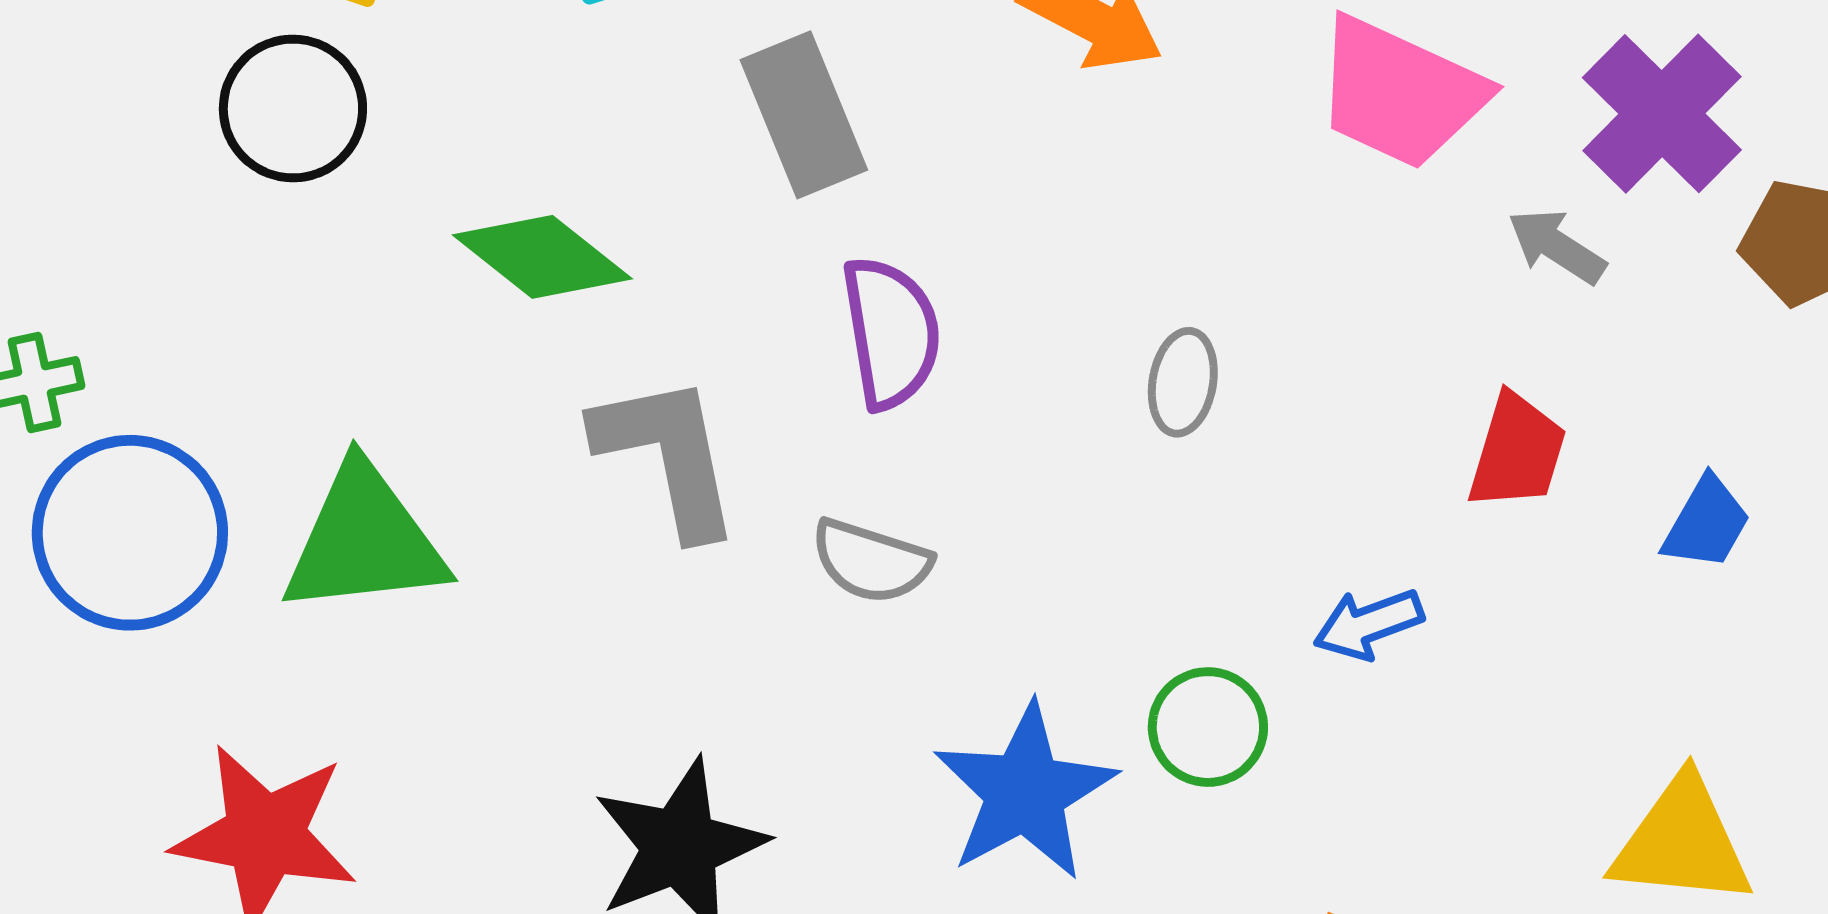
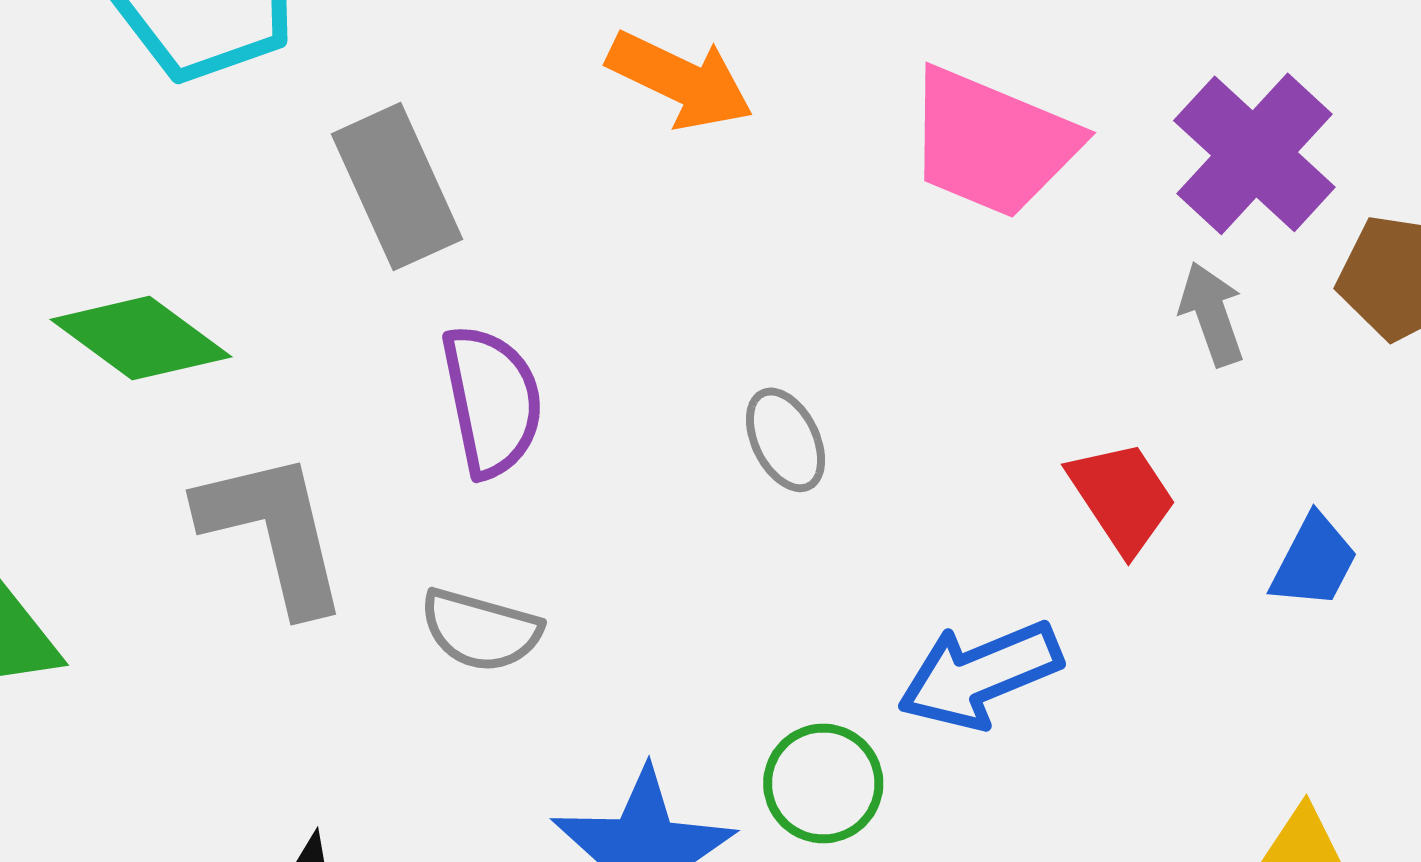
gray arrow: (1557, 246) -> (1212, 314), moved, turned 40
gray ellipse: (1183, 382) -> (785, 440), turned -34
red trapezoid: (1517, 452) -> (1122, 497), turned -48
blue arrow: (1368, 624) -> (980, 675), size x1.5

